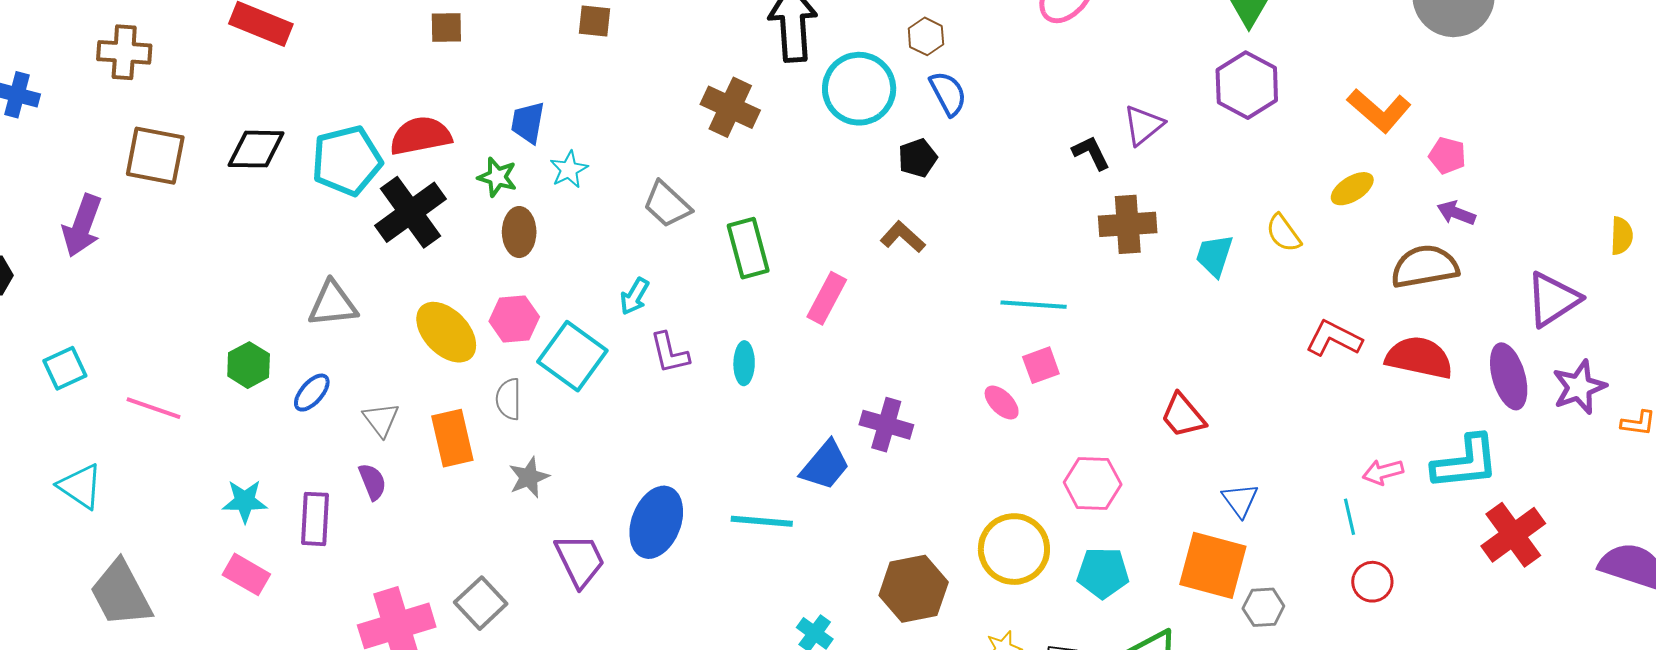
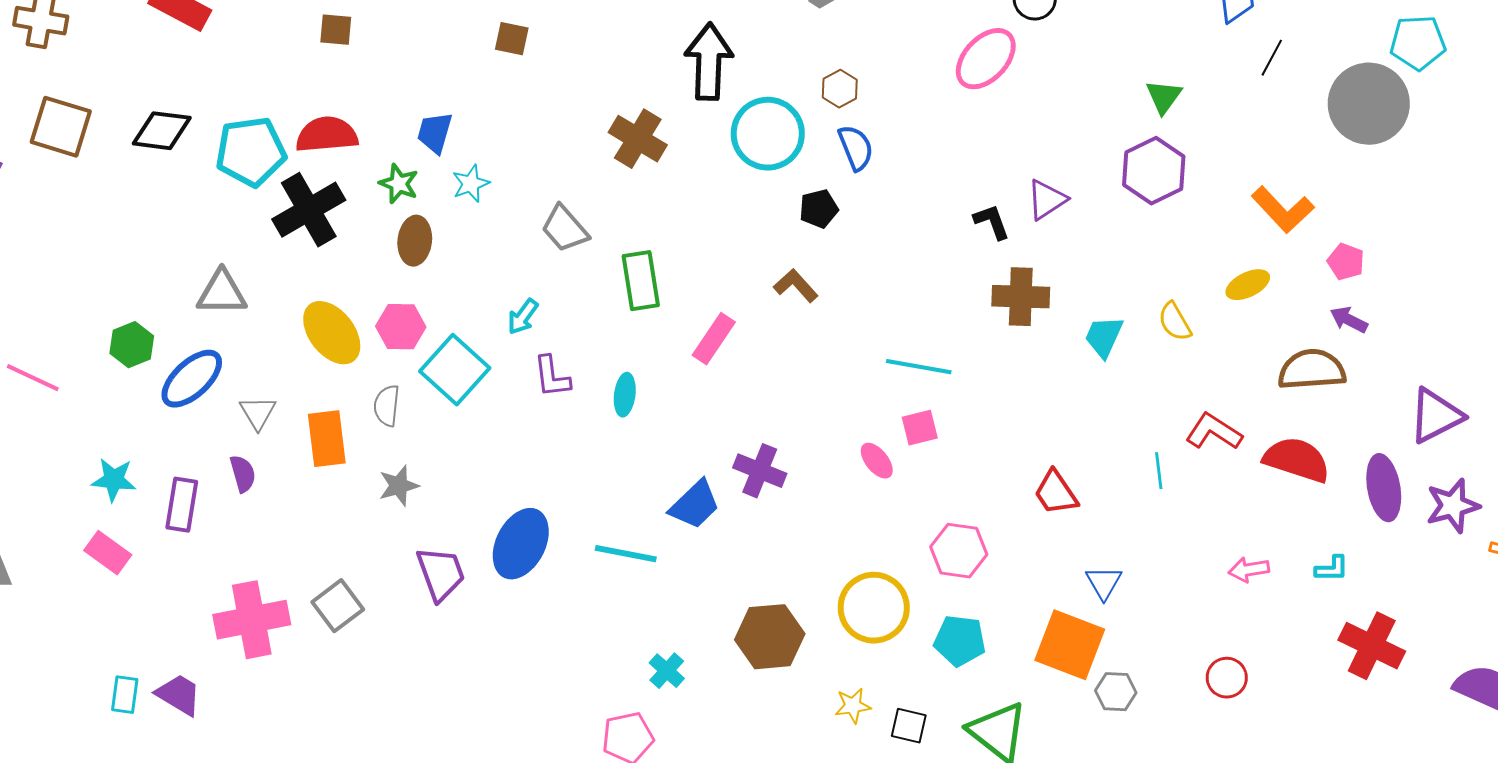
brown square: (446, 27) -> (336, 30), moved
blue ellipse: (312, 393) -> (192, 379), size x1.6
cyan L-shape: (1465, 462) -> (1332, 569), size x0.5
cyan line: (1349, 517) -> (1159, 471), moved
red cross: (1513, 535) -> (1372, 646), turned -34

